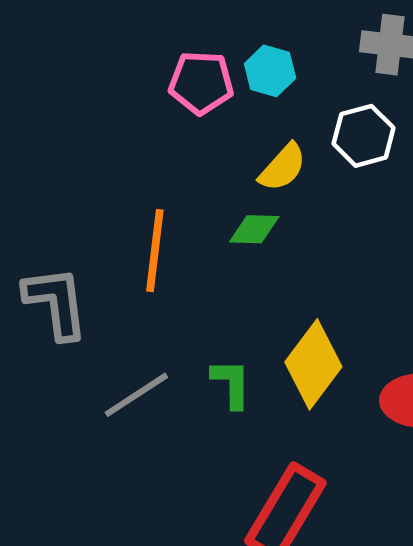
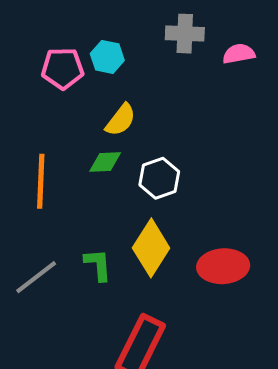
white hexagon: (364, 136) -> (159, 178), moved

